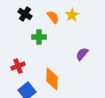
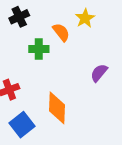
black cross: (25, 14) -> (19, 17), turned 32
orange semicircle: (53, 17) -> (61, 32), moved

